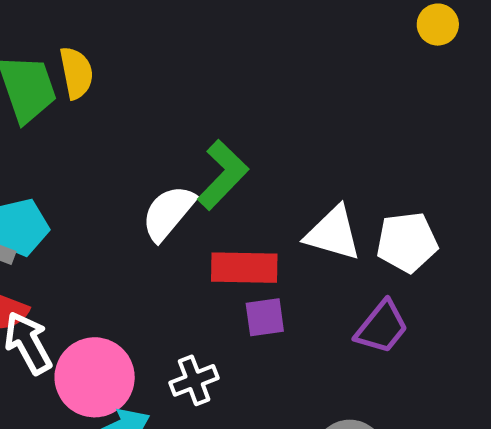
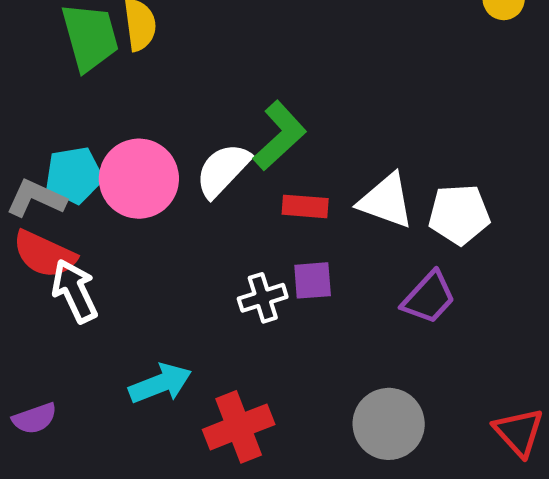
red rectangle: (244, 268) -> (305, 206), moved, size x0.7
pink circle: (95, 377) -> (139, 179), moved
white cross: (194, 380) -> (263, 298), moved

